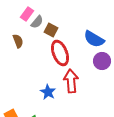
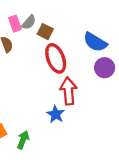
pink rectangle: (27, 14) -> (15, 23), moved, turned -56
blue star: (48, 92) -> (56, 114), moved

